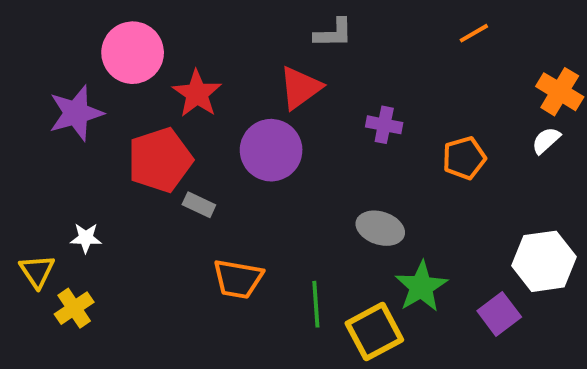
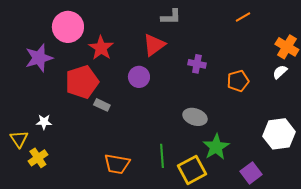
purple circle: (271, 150) -> (139, 77), size x0.7
orange trapezoid: (238, 279) -> (117, 164), moved
purple square: (499, 314) -> (251, 173), moved

